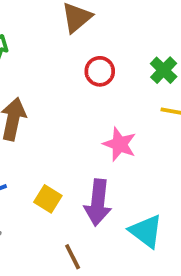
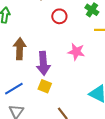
purple arrow: (98, 203) -> (43, 63), moved

